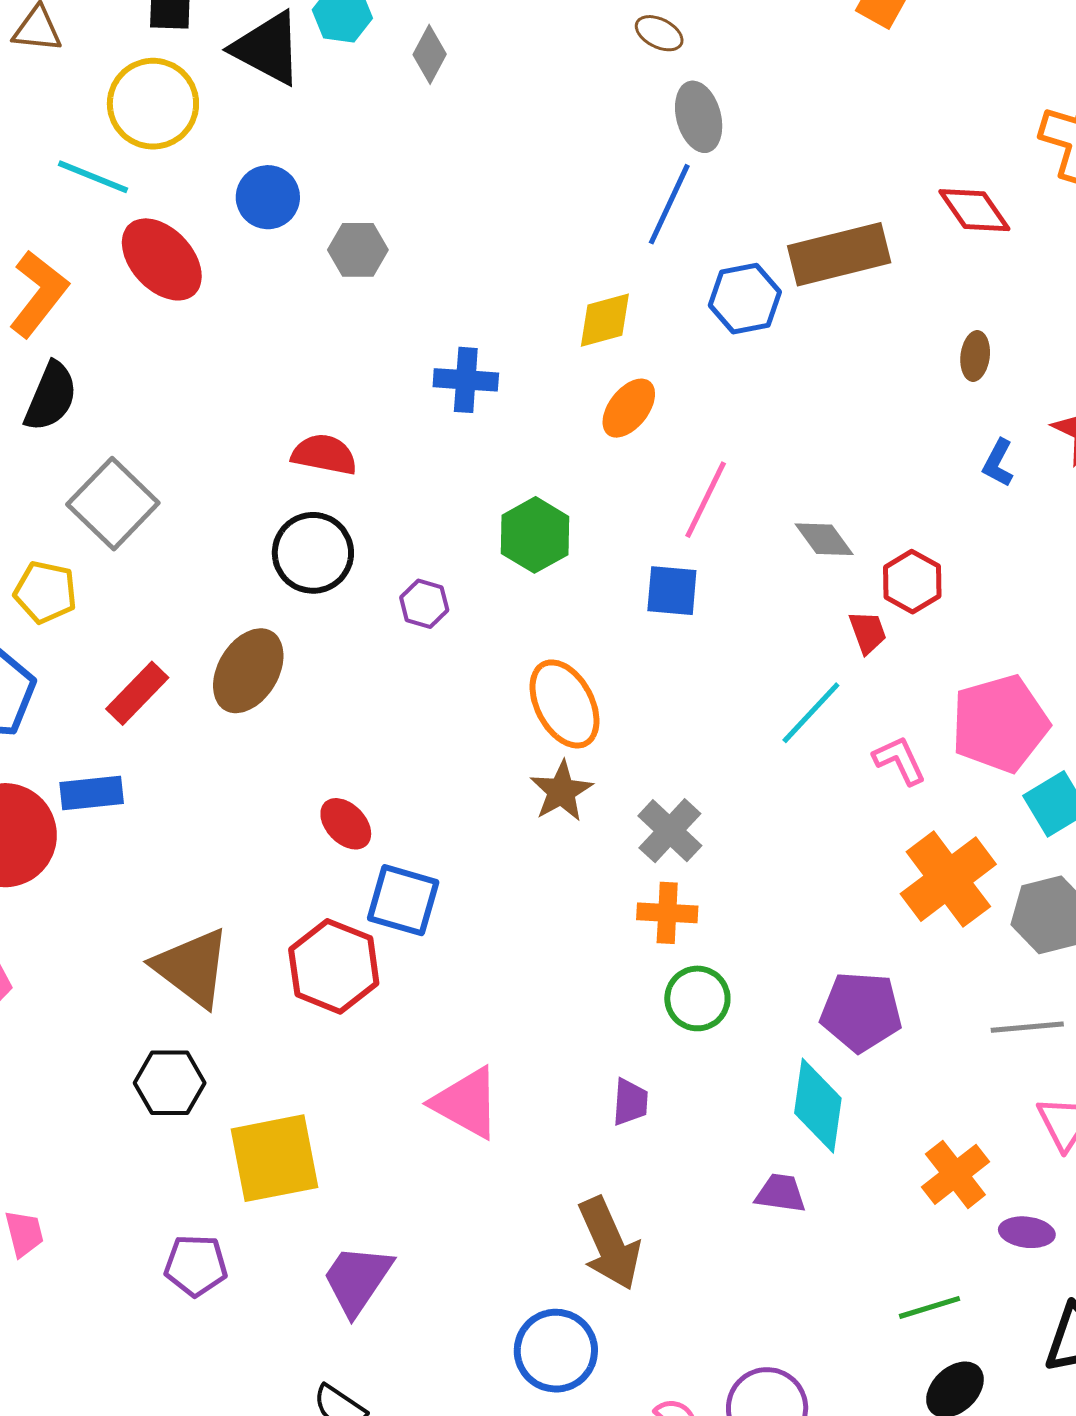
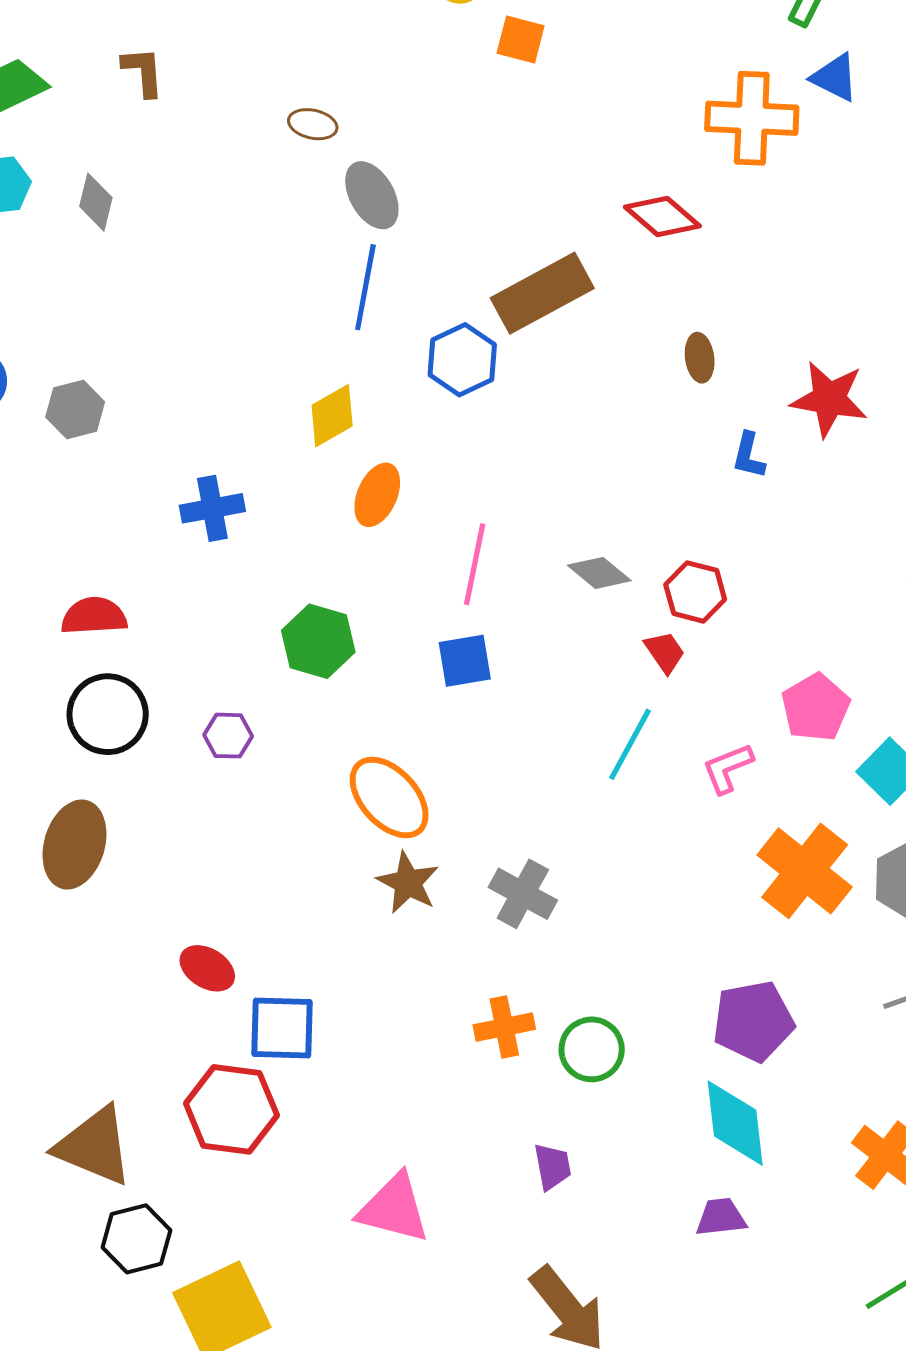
pink pentagon: (1000, 724) -> (816, 707), size x0.7
pink L-shape: (899, 760) -> (728, 768), turned -72
orange cross: (667, 913) -> (504, 1027), moved
black hexagon: (170, 1083) -> (136, 1239), moved

